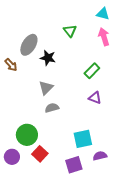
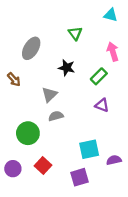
pink arrow: (104, 37) -> (113, 52), moved
black star: (48, 58) -> (67, 68), moved
brown arrow: (11, 65) -> (14, 79), moved
green circle: (27, 135) -> (28, 133), moved
purple semicircle: (100, 156) -> (114, 160), moved

